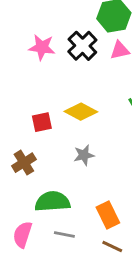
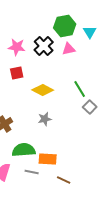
red square: (42, 122) -> (17, 73), moved
orange rectangle: (108, 215) -> (48, 159), moved, turned -60

